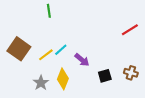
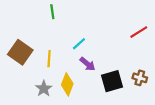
cyan line: (61, 50) -> (79, 44), moved
yellow line: (46, 55) -> (49, 59), turned -49
black square: (105, 76) -> (112, 81), size x1.5

